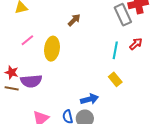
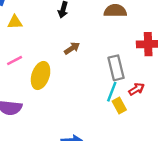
gray rectangle: (123, 15) -> (116, 68), moved
yellow rectangle: (115, 79) -> (119, 106), moved

